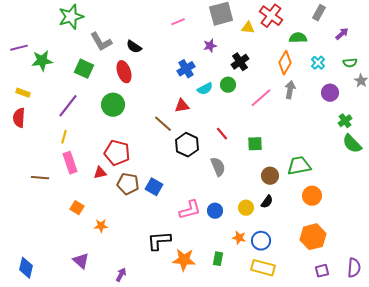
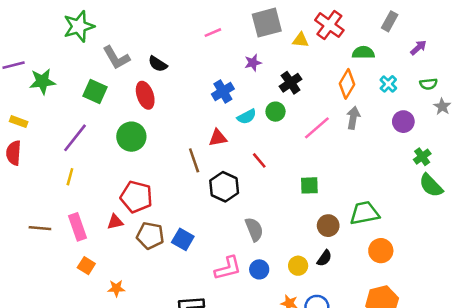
brown line: (163, 124) -> (194, 160), turned 30
red line: (222, 134) -> (259, 160), moved
pink rectangle: (70, 163) -> (77, 227), moved
gray semicircle: (218, 167) -> (254, 229), moved

